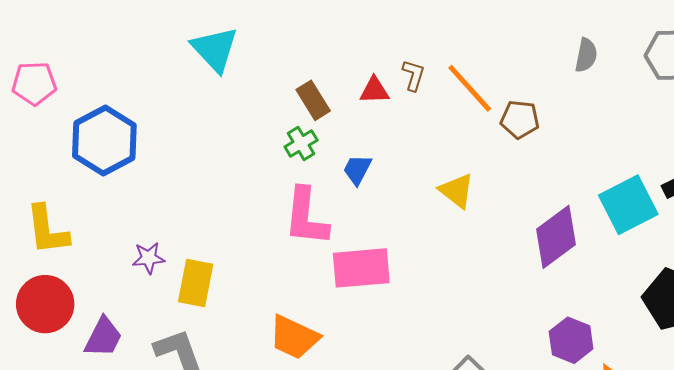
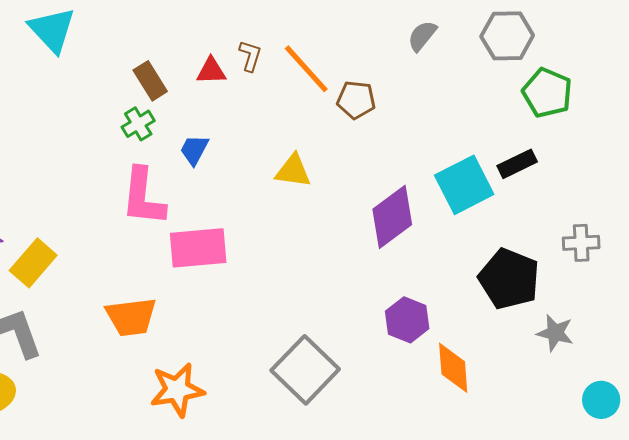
gray semicircle: (586, 55) -> (422, 36), turned -152
yellow triangle: (457, 191) -> (293, 171), turned -30
yellow rectangle: (196, 283) -> (33, 263), turned 30
orange trapezoid: (294, 337) -> (131, 317), turned -32

